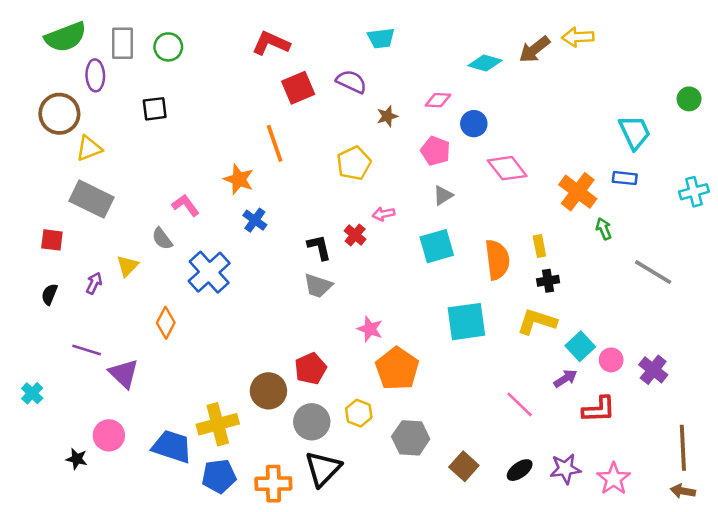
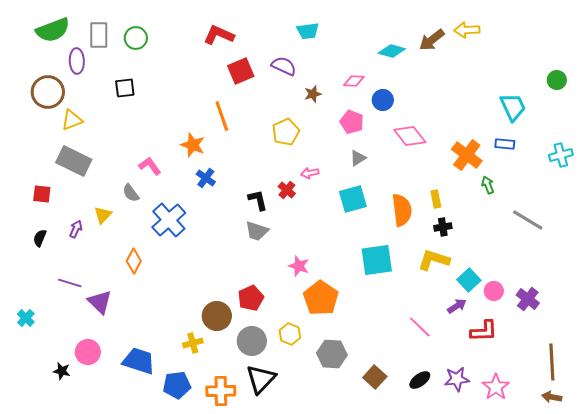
yellow cross: (218, 424) -> (193, 343), moved, size x0.6

